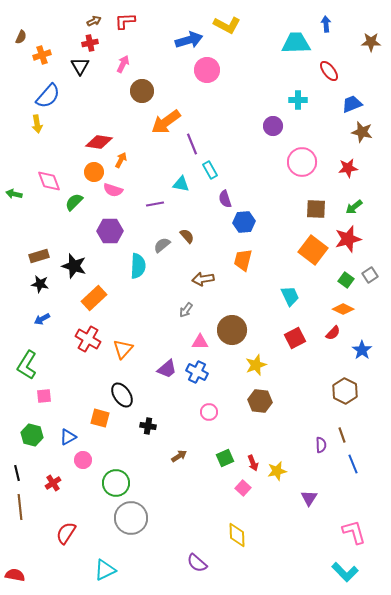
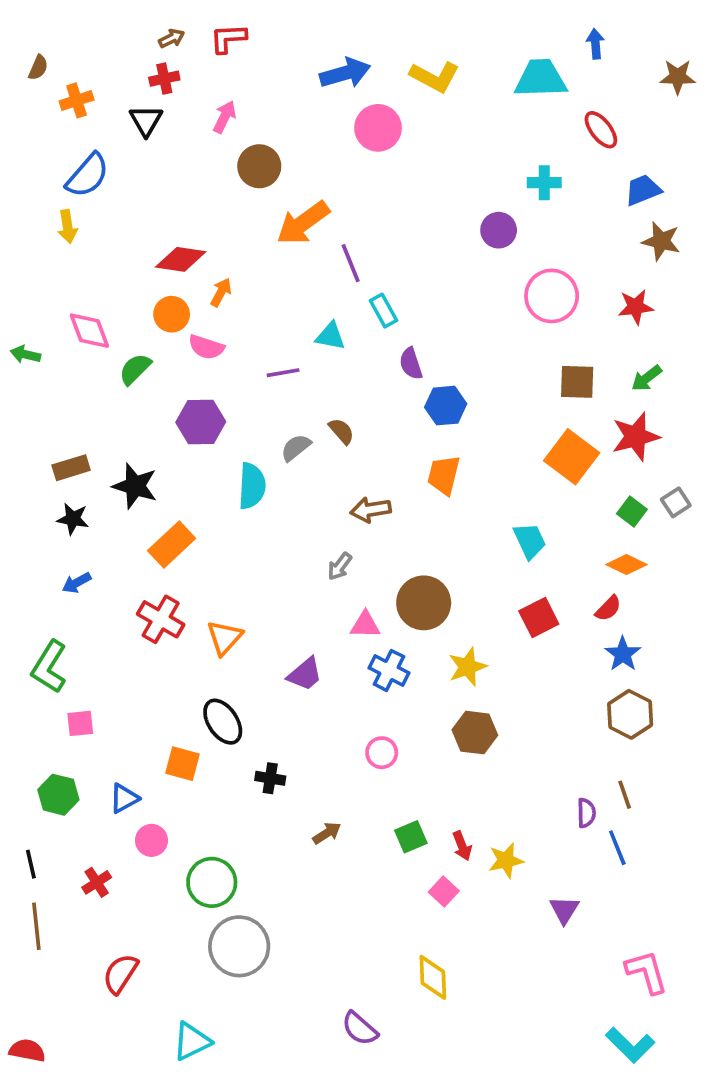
yellow L-shape: (227, 25) -> (435, 77), moved
blue star: (362, 350) -> (623, 654), moved
blue cross: (197, 372) -> (389, 670), moved
blue line: (353, 464) -> (617, 848), moved

